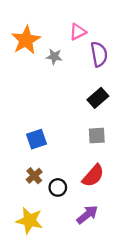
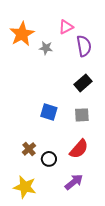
blue square: (37, 139) -> (49, 112), moved, turned 36

